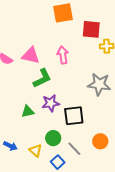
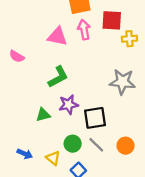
pink triangle: (31, 55) -> (57, 36), moved
pink arrow: (63, 55) -> (84, 30), moved
gray line: (74, 149) -> (96, 145), moved

